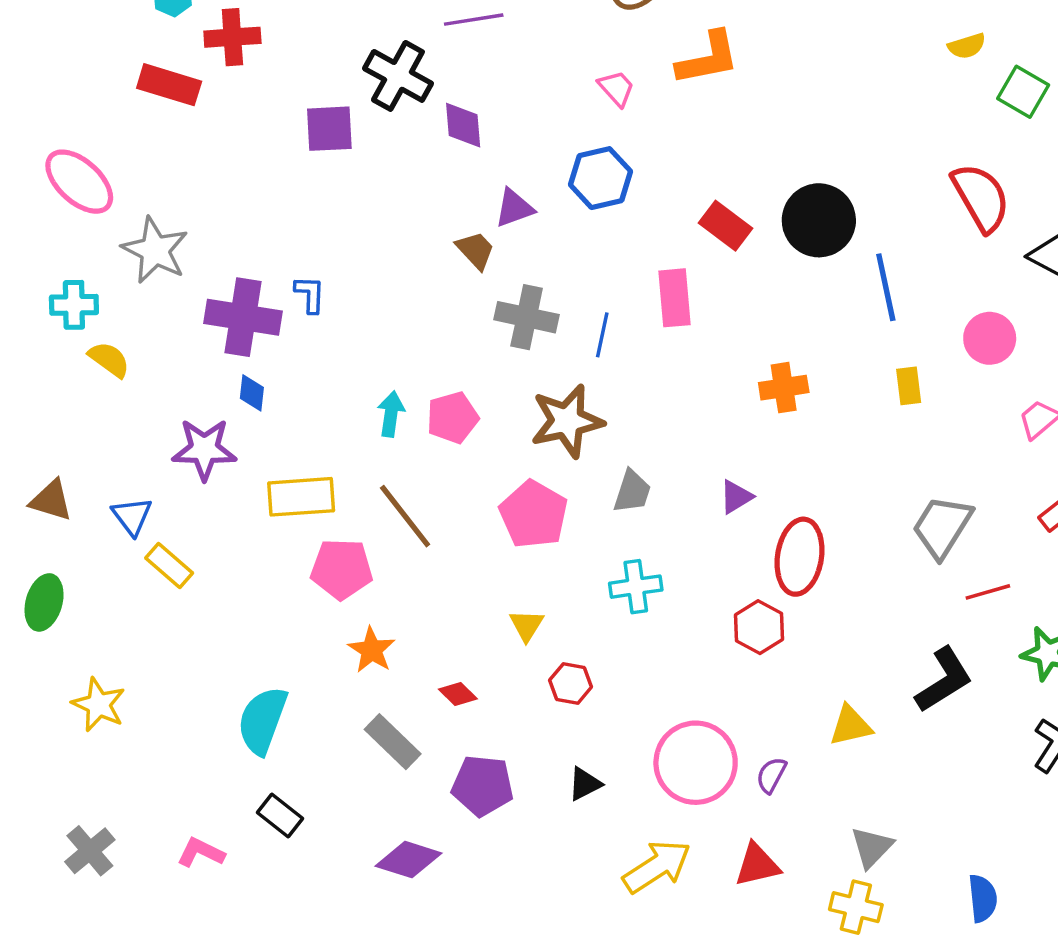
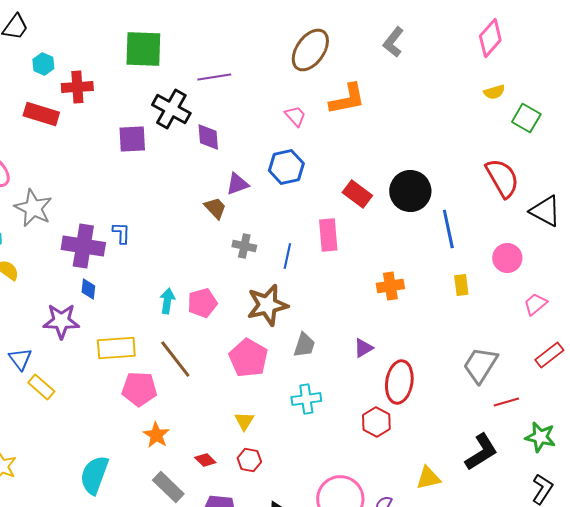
gray cross: (527, 317) -> (244, 246), size x0.7
red hexagon: (571, 683) -> (249, 460), moved

